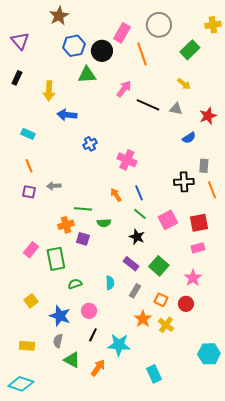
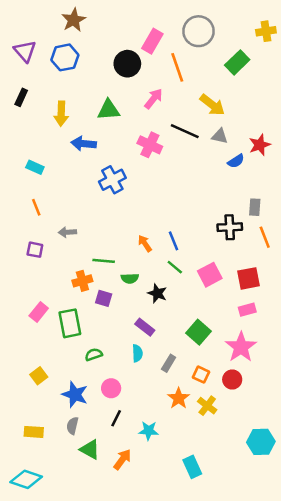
blue hexagon: (74, 46) -> (65, 57), moved
green triangle: (87, 75) -> (109, 110), moved
yellow arrow: (184, 84) -> (212, 105), moved, size x1.5
pink arrow: (124, 89) -> (154, 99), moved
blue semicircle: (189, 138) -> (236, 161), moved
blue cross: (90, 144) -> (112, 180), size x1.5
pink cross: (127, 160) -> (150, 145), moved
purple square: (29, 192) -> (35, 250), moved
black star: (137, 237) -> (157, 293), moved
purple rectangle: (131, 264) -> (145, 327), moved
pink star: (193, 278) -> (241, 347), size x1.4
cyan star: (119, 345) -> (149, 431), size x0.7

